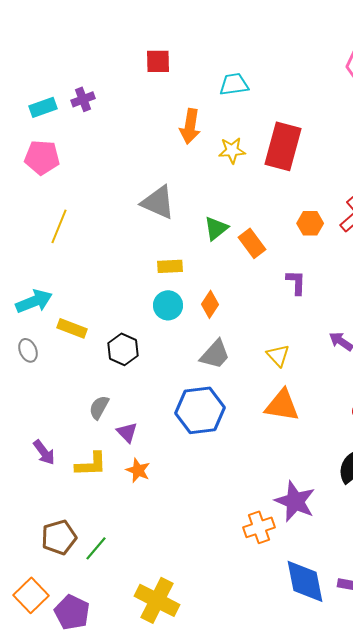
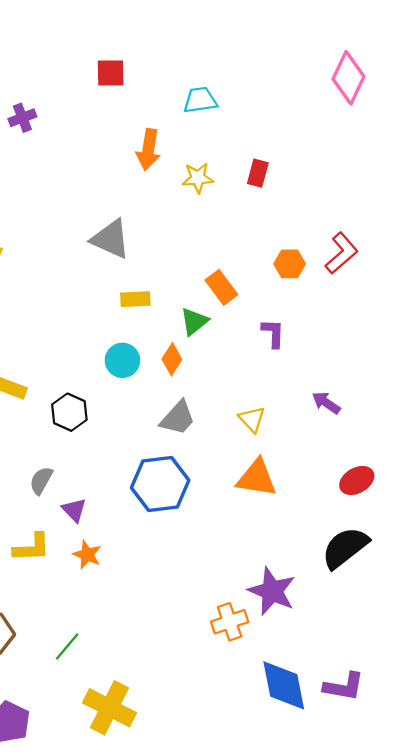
red rectangle: (283, 146) -> (258, 173), size x0.5
green triangle: (216, 228) -> (194, 321), moved
yellow rectangle: (170, 266) -> (135, 299), moved
green line: (96, 548) -> (67, 647), moved

